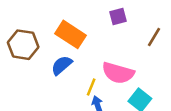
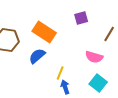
pink semicircle: (118, 73) -> (94, 57), moved, size x0.7

